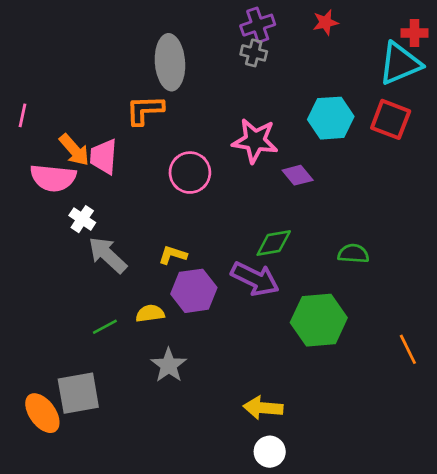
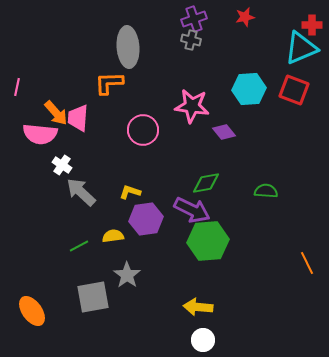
green hexagon: (319, 320) -> (208, 241), moved
gray square: (78, 393) -> (93, 297), moved

